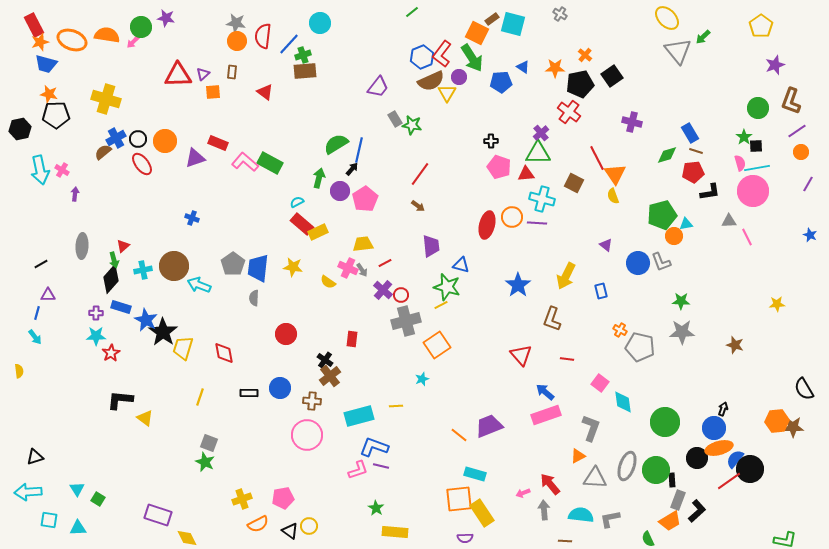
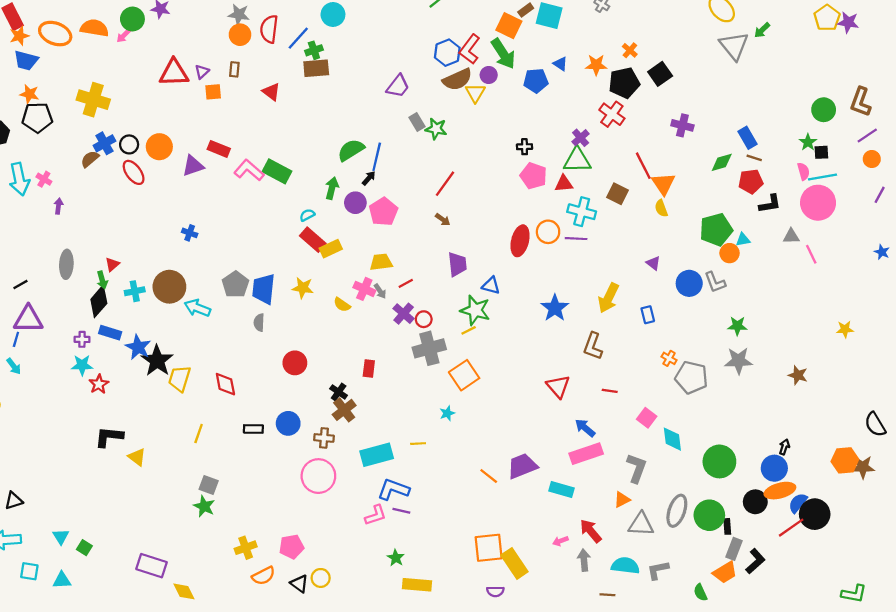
purple star: (775, 65) -> (848, 22), moved, turned 30
purple triangle: (48, 295) -> (28, 319), size x1.8
cyan rectangle: (475, 474) -> (561, 489), moved

